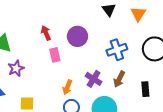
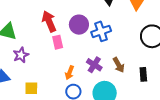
red arrow: (46, 33) -> (49, 21), size x1.5
blue cross: (117, 50) -> (101, 31), moved
brown arrow: (119, 79) -> (119, 65), turned -56

